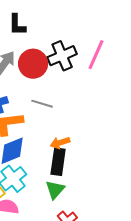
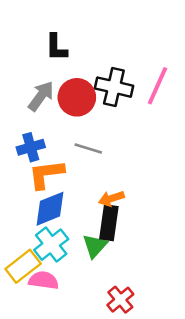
black cross: (62, 56) -> (114, 87), turned 36
green triangle: (55, 190) -> (95, 246), moved

